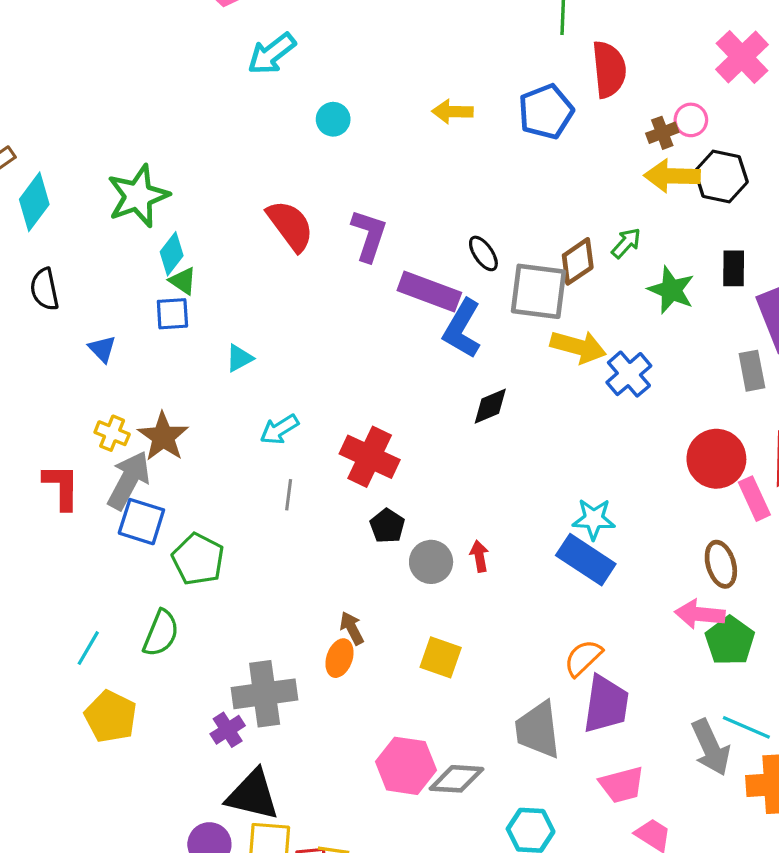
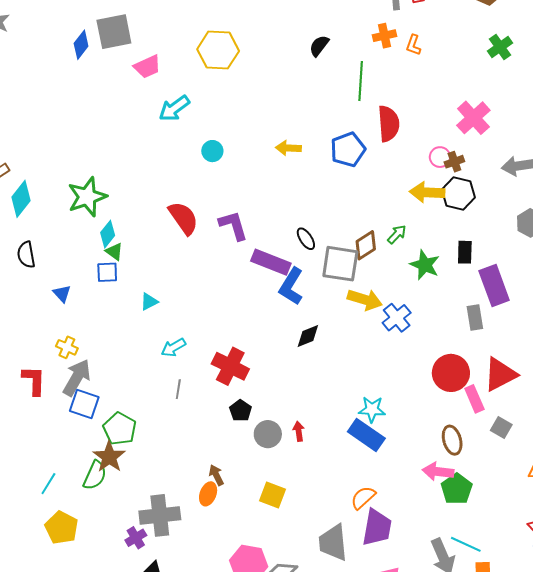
brown cross: (662, 133) -> (454, 162), moved
purple L-shape: (369, 235) -> (233, 225), turned -36
brown star: (163, 437) -> (109, 457), moved

